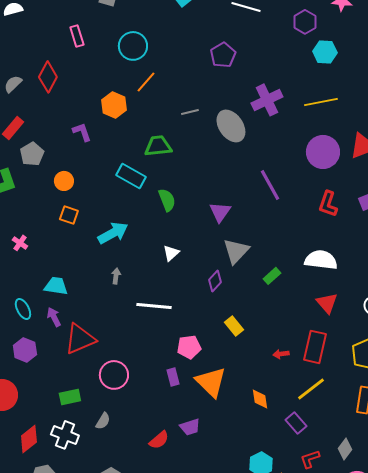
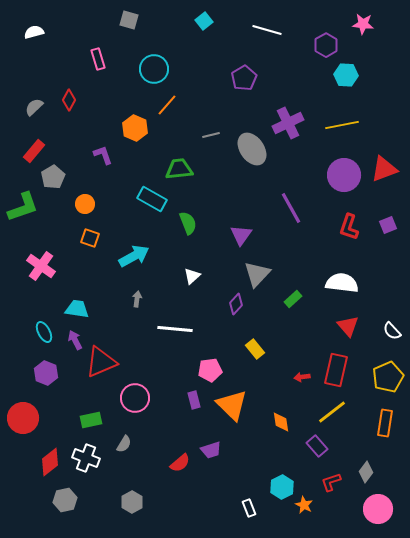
red diamond: (48, 77) -> (69, 100), size x0.7
pink cross: (20, 243) -> (41, 266), size x1.8

